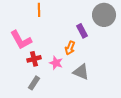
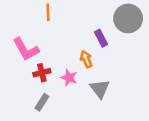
orange arrow: (70, 48) -> (86, 59), turned 136
gray triangle: (81, 72) -> (100, 89), turned 30

